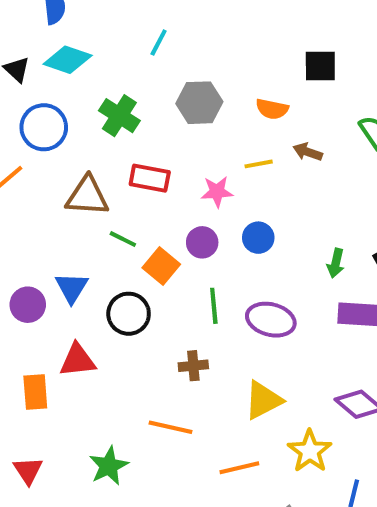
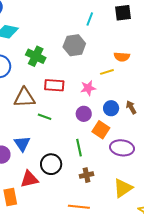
cyan line: (159, 42) -> (90, 19), moved
black square: (320, 66) -> (123, 13), moved
orange semicircle: (272, 109) -> (122, 57), moved
brown arrow: (308, 152) -> (131, 107), moved, turned 48
orange square: (161, 266) -> (101, 130), moved
green line: (214, 306) -> (79, 148), moved
black circle: (129, 314) -> (51, 164), moved

